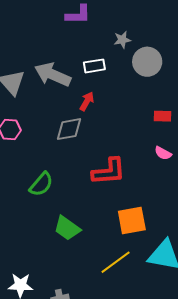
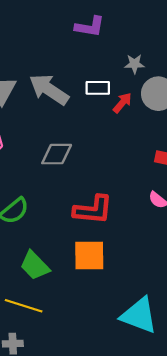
red arrow: (87, 101) -> (122, 103), moved
orange square: (132, 220) -> (89, 256), moved
yellow line: (116, 262) -> (24, 306), moved, turned 44

